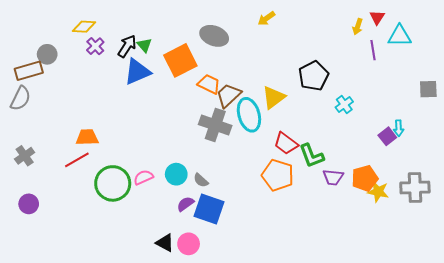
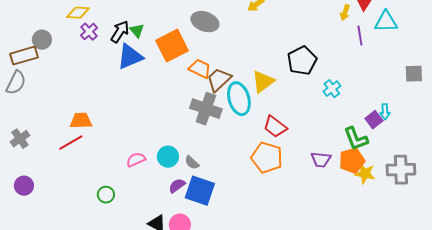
green L-shape: (311, 156) -> (356, 139), moved
green circle: (113, 183) -> (106, 195), moved, size x0.5

